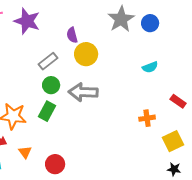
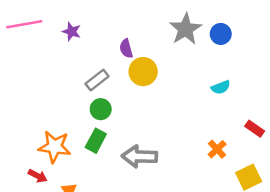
purple star: (27, 21) -> (72, 32), size x0.6
gray arrow: (83, 92) -> (139, 156), moved
orange cross: (147, 118) -> (217, 149), turned -35

